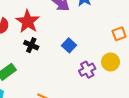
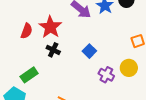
purple cross: (87, 70) -> (106, 75), turned -35

